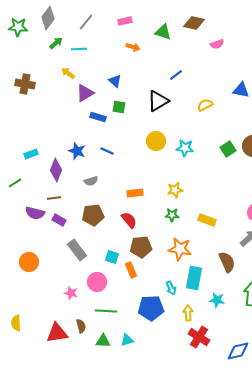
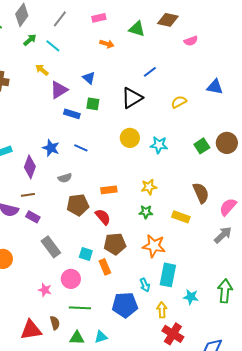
cyan line: (79, 49) -> (53, 46), turned 42
brown pentagon: (93, 215) -> (78, 205), moved
brown semicircle: (227, 262) -> (201, 193), moved

